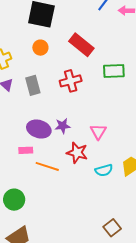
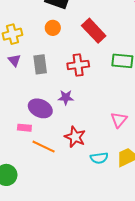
purple star: (63, 126) -> (66, 97), moved
pink triangle: (98, 132) -> (119, 120), moved

